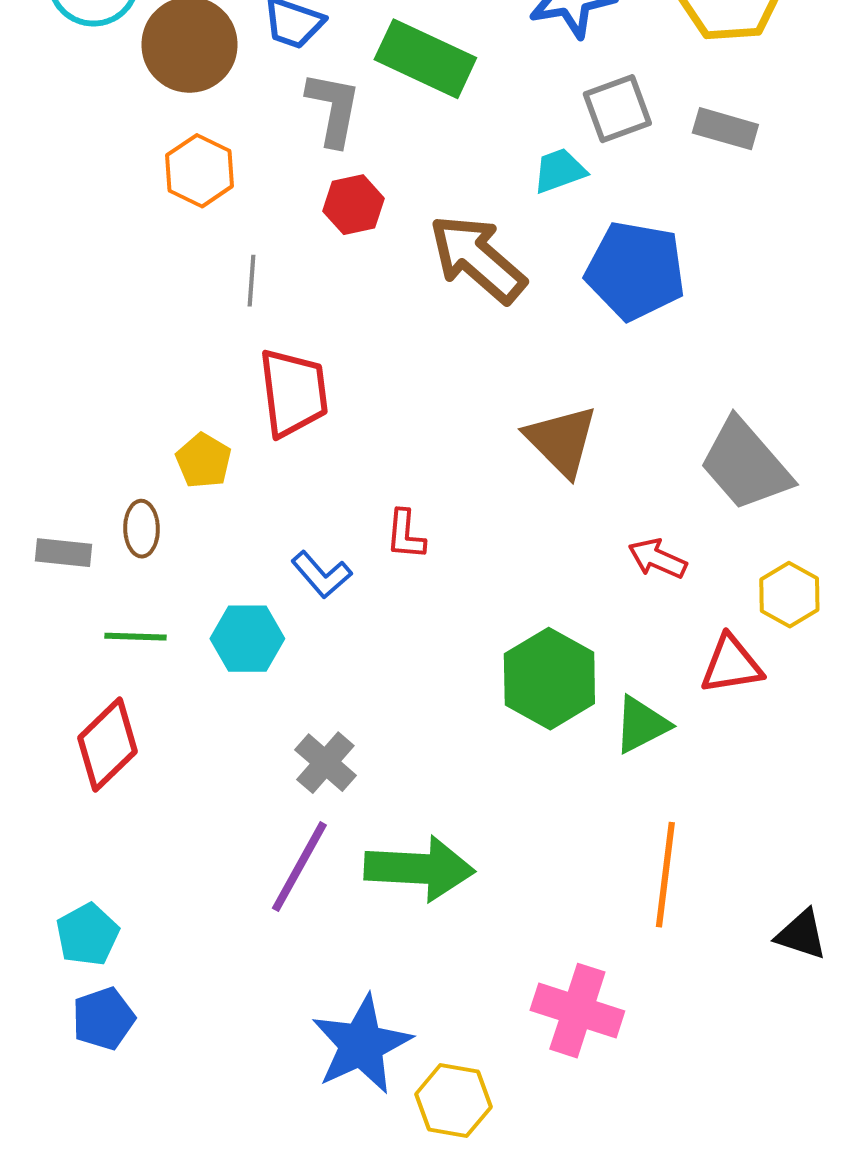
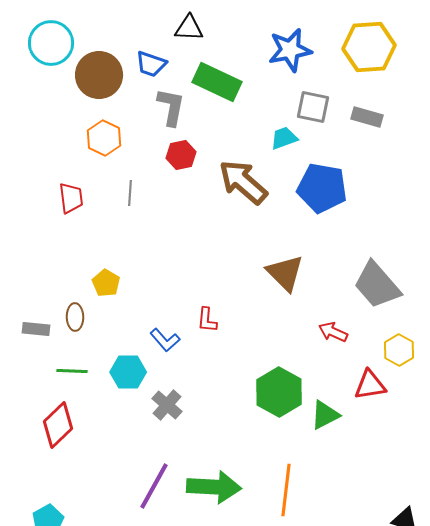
gray square: (617, 109) -> (313, 107), turned 32
red trapezoid: (293, 393) -> (71, 198), moved, size x0.7
gray cross: (325, 763) -> (167, 405), moved
orange line: (665, 875) -> (286, 490), moved

